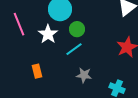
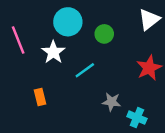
green circle: (77, 29) -> (104, 34), moved
gray star: (84, 75) -> (111, 102), moved

